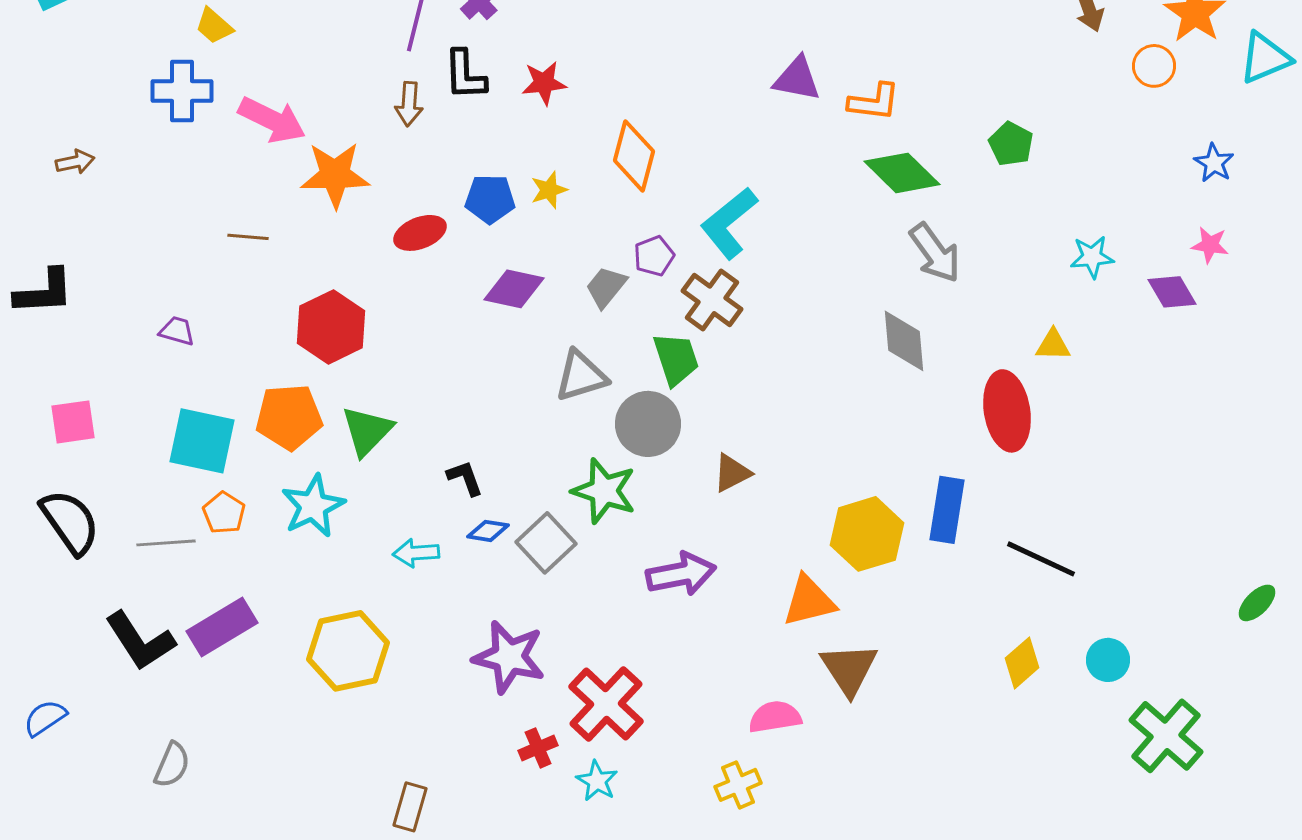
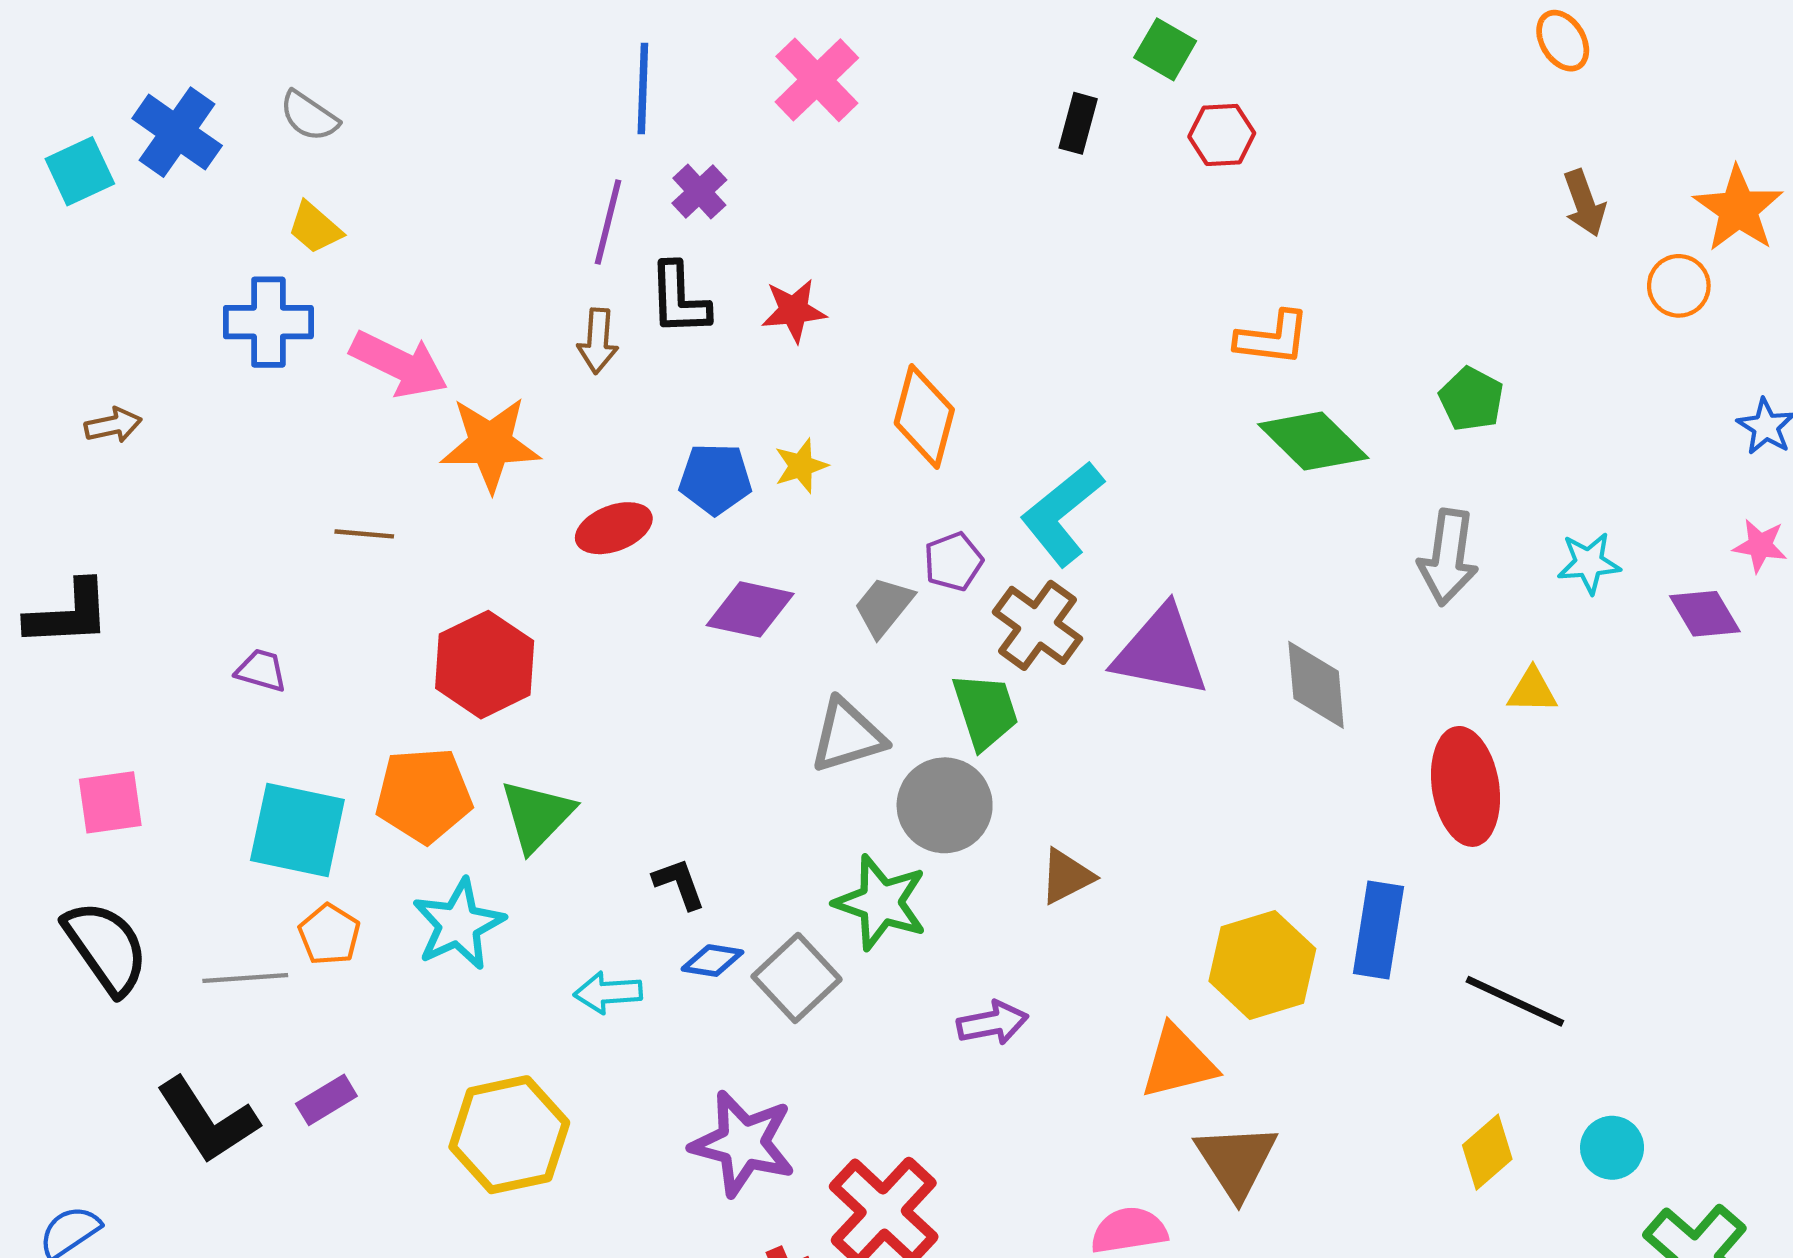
purple triangle: (797, 79) -> (1161, 652), moved, size x1.4
gray arrow: (935, 253) -> (1448, 557), moved, turned 44
purple arrow: (681, 574) -> (992, 1023), size x0.7
purple rectangle: (222, 627) -> (326, 1100), size x0.6

